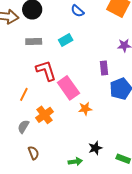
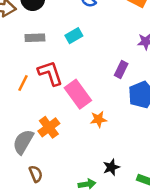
purple rectangle: (104, 68) -> (121, 69), turned 32
orange line: (24, 94) -> (23, 83), moved
gray semicircle: (23, 127) -> (23, 142), size x1.5

